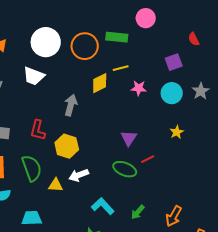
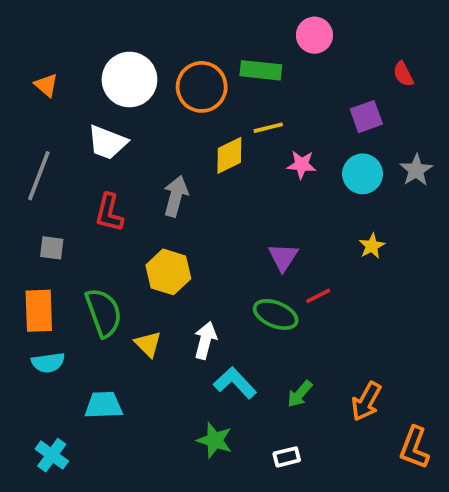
red L-shape: (38, 130) -> (109, 213), moved
white arrow: (79, 175) -> (205, 340), moved, turned 126
yellow triangle: (56, 185) -> (148, 344), turned 42

